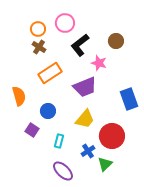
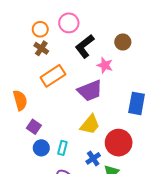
blue rectangle: (129, 99) -> (137, 103), turned 30
blue circle: (48, 111) -> (41, 148), moved
purple square: (32, 130) -> (34, 127), moved

